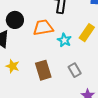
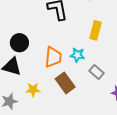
orange trapezoid: (43, 28) -> (53, 57), moved, turned 125
cyan star: (64, 40) -> (77, 55), moved

